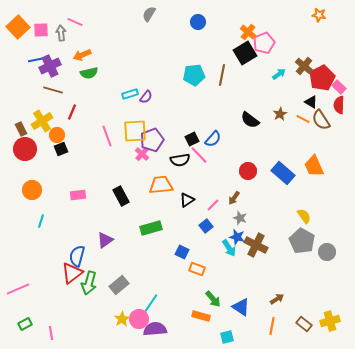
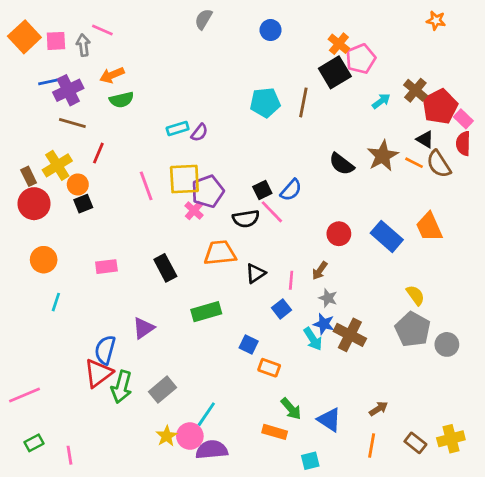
brown star: (280, 114) -> (383, 156), size x1.6
pink line: (213, 205) -> (291, 280), turned -40

